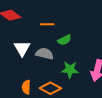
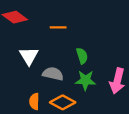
green semicircle: (65, 40) -> (82, 56), moved, turned -80
gray semicircle: (45, 54) -> (53, 74), moved

